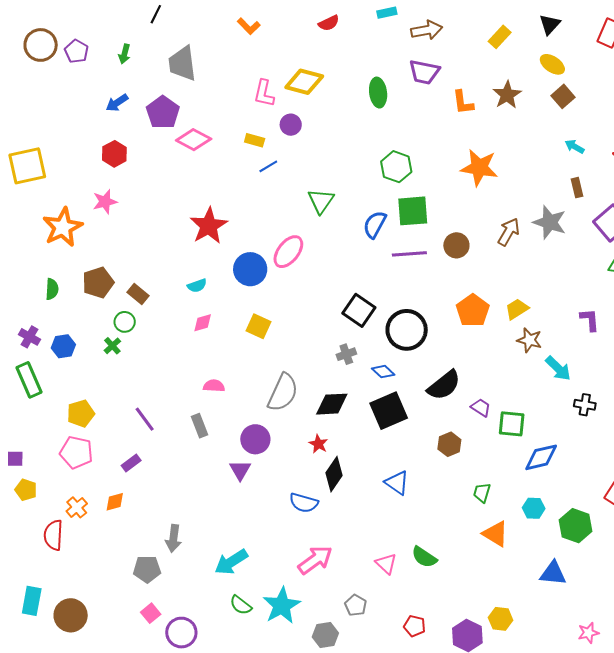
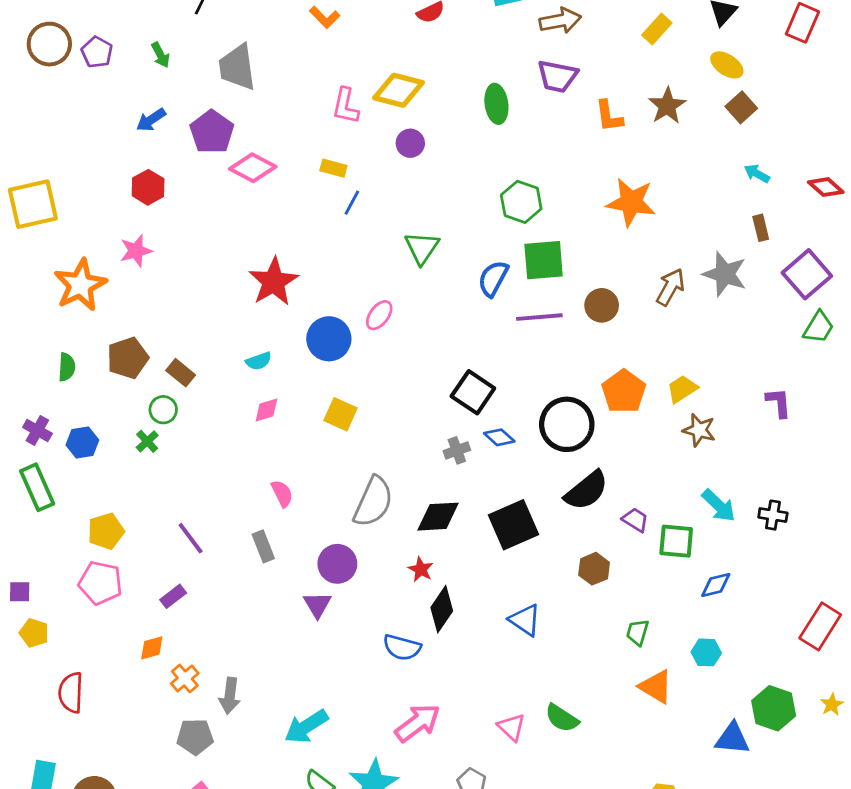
green arrow: (124, 54) -> (160, 55), turned -42
purple circle: (291, 125) -> (410, 143), moved
blue line: (268, 166) -> (352, 203), turned -30
pink ellipse: (288, 252) -> (379, 315), size x0.7
black circle: (407, 330) -> (567, 424), moved
cyan arrow: (558, 368) -> (719, 506), moved
blue diamond: (383, 372) -> (499, 437), moved
pink semicircle: (214, 386) -> (282, 493), turned 60
blue diamond: (541, 457) -> (716, 585), size x0.7
orange cross: (77, 507) -> (185, 678), moved
green hexagon: (576, 526) -> (774, 708), moved

